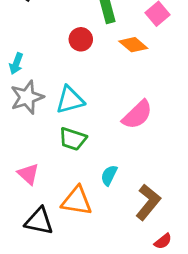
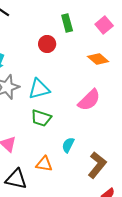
orange diamond: (133, 45) -> (98, 59), moved
orange triangle: (77, 201) -> (44, 164), size x0.7

